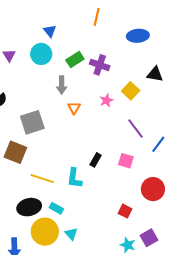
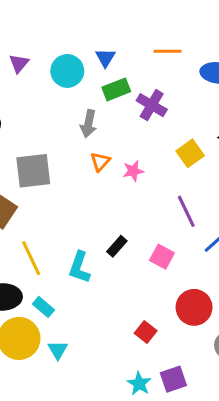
orange line: (97, 17) -> (168, 51), moved, turned 66
blue triangle: (50, 31) -> (105, 58), moved
pink star: (106, 100) -> (133, 171), moved
yellow line: (42, 179) -> (31, 258), turned 35

